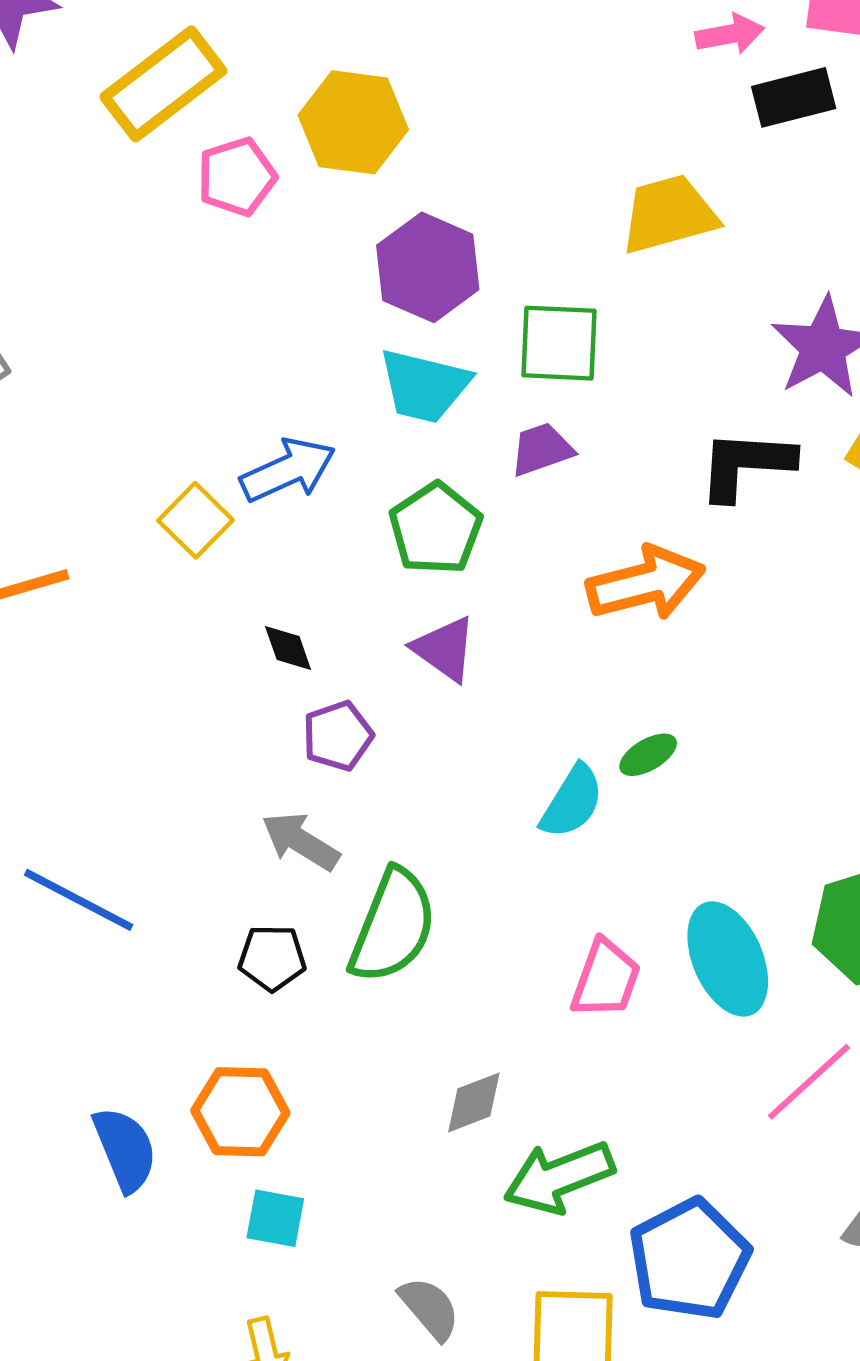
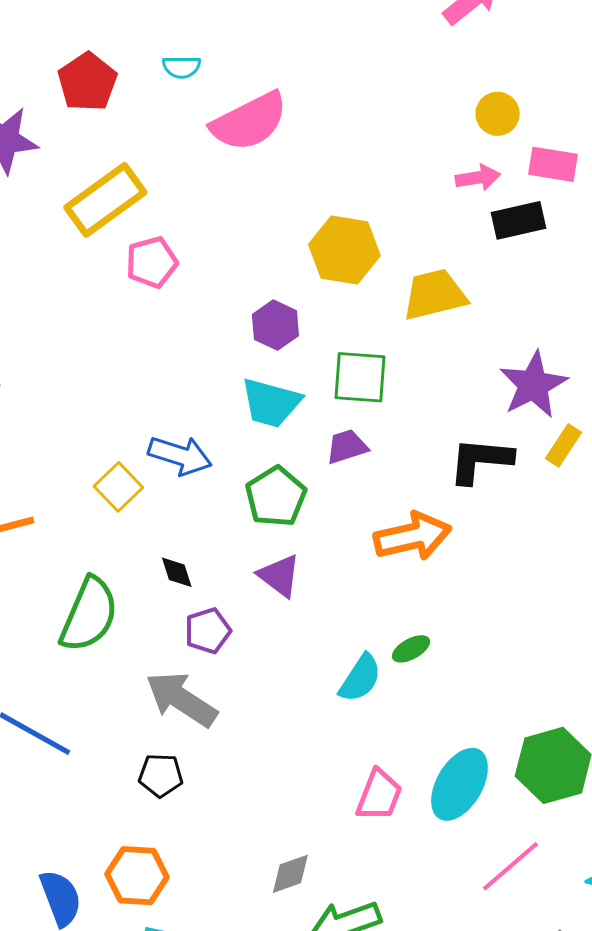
yellow hexagon: (353, 122) -> (344, 250), moved
purple hexagon: (428, 267) -> (275, 325), size x0.7
blue arrow: (288, 470) -> (180, 456), turned 40
gray arrow: (301, 841) -> (181, 699), size x1.4
green semicircle: (393, 926) -> (89, 615), moved
cyan ellipse: (728, 959) -> (459, 784), turned 52

